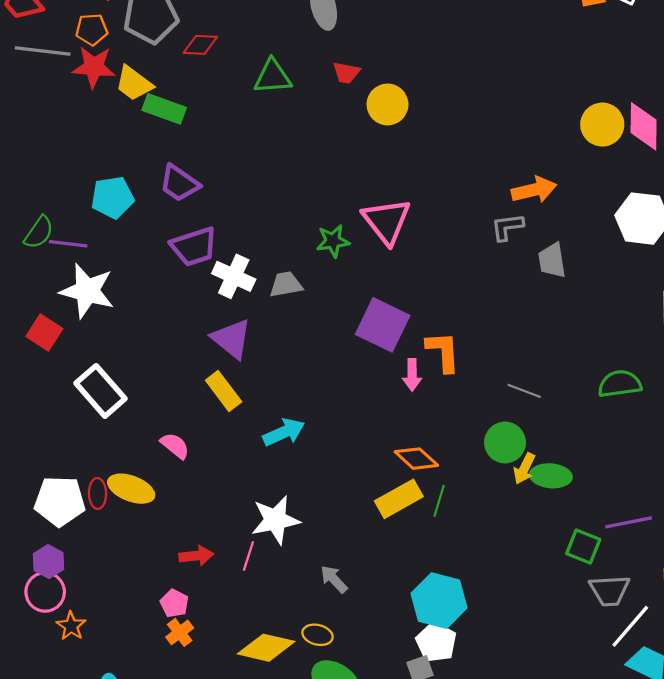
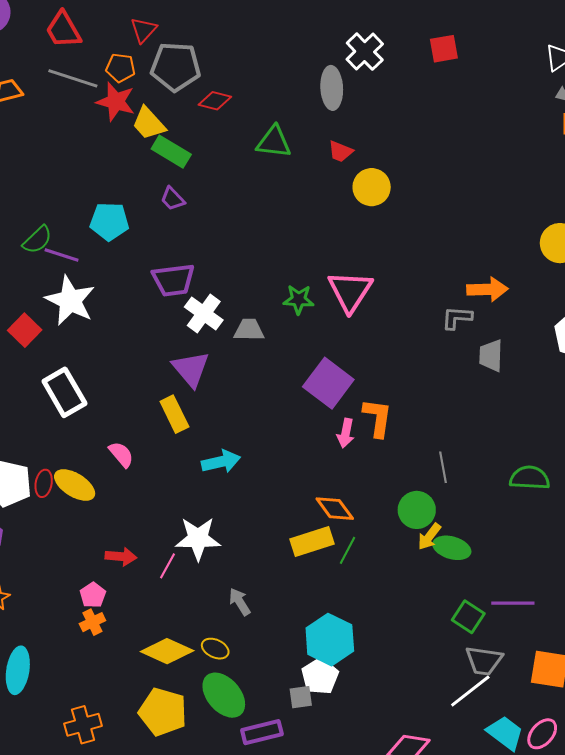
purple trapezoid: (179, 183) -> (173, 199), moved, size x0.7
gray line: (524, 391) -> (443, 467), turned 48
white line: (630, 626) -> (470, 691), moved

